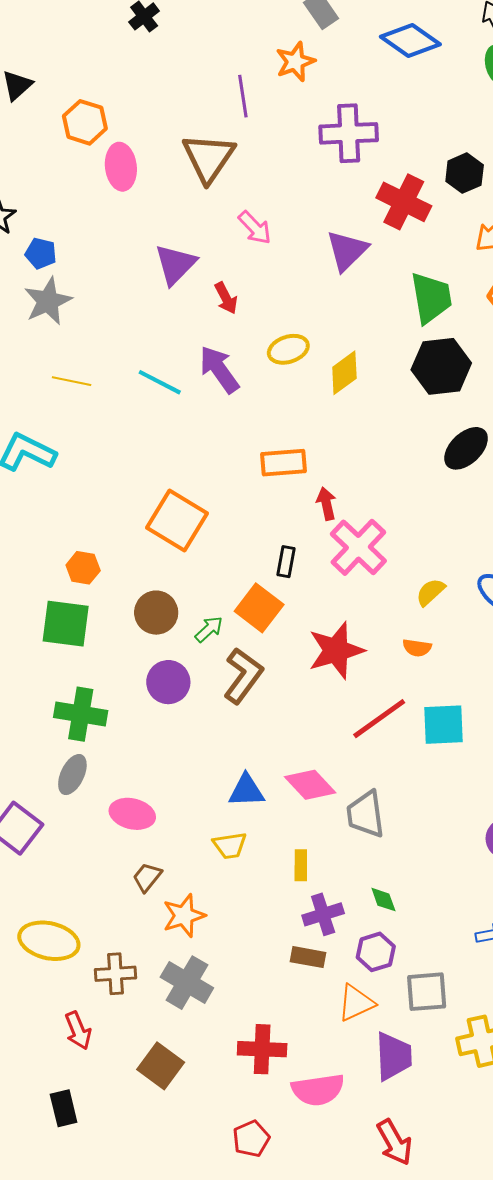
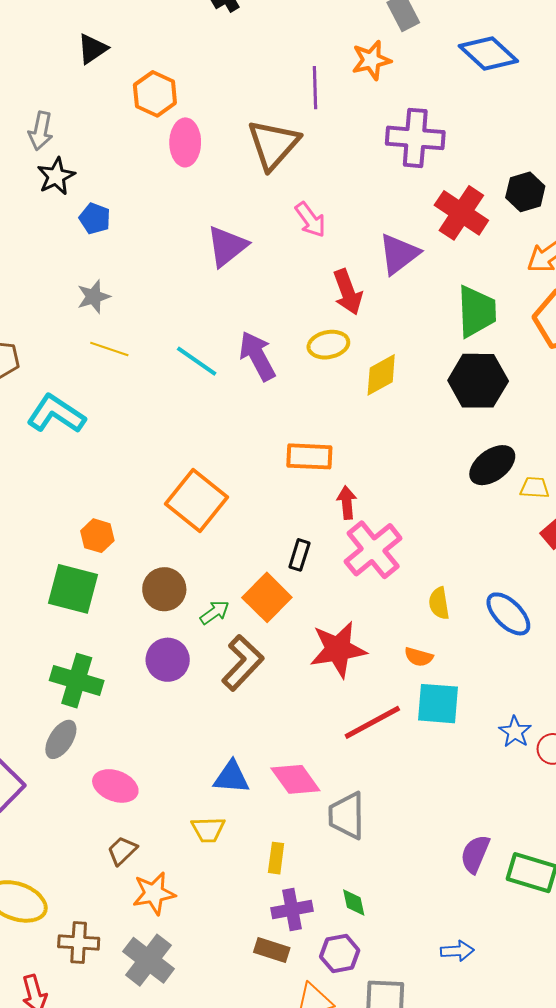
red arrow: (226, 298) -> (348, 292), moved, size x1.4
gray star: (48, 301) -> (94, 297), moved, size x0.7
yellow semicircle: (431, 592) -> (439, 603), turned -64
cyan square: (444, 725) -> (438, 704), moved

